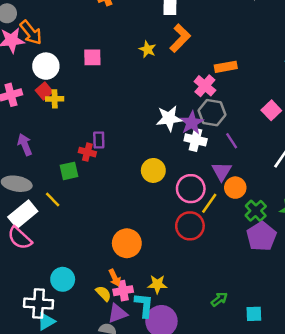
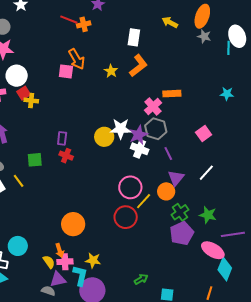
orange arrow: (31, 33) -> (77, 59), moved
white circle: (46, 66) -> (17, 76), moved
red cross: (87, 152) -> (66, 156), moved
yellow circle: (153, 170) -> (104, 137), moved
purple triangle: (222, 171) -> (176, 178), moved

